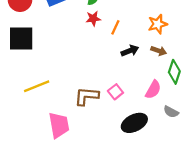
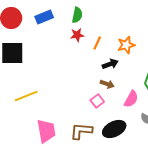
orange star: (158, 24) -> (126, 45), moved
brown arrow: (159, 51) -> (107, 84), moved
brown L-shape: (87, 96) -> (81, 131), moved

